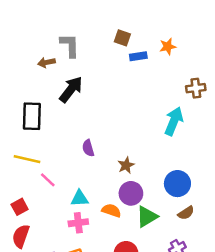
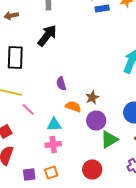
brown arrow: (47, 62) -> (11, 16), moved
orange semicircle: (111, 210) -> (73, 106), moved

